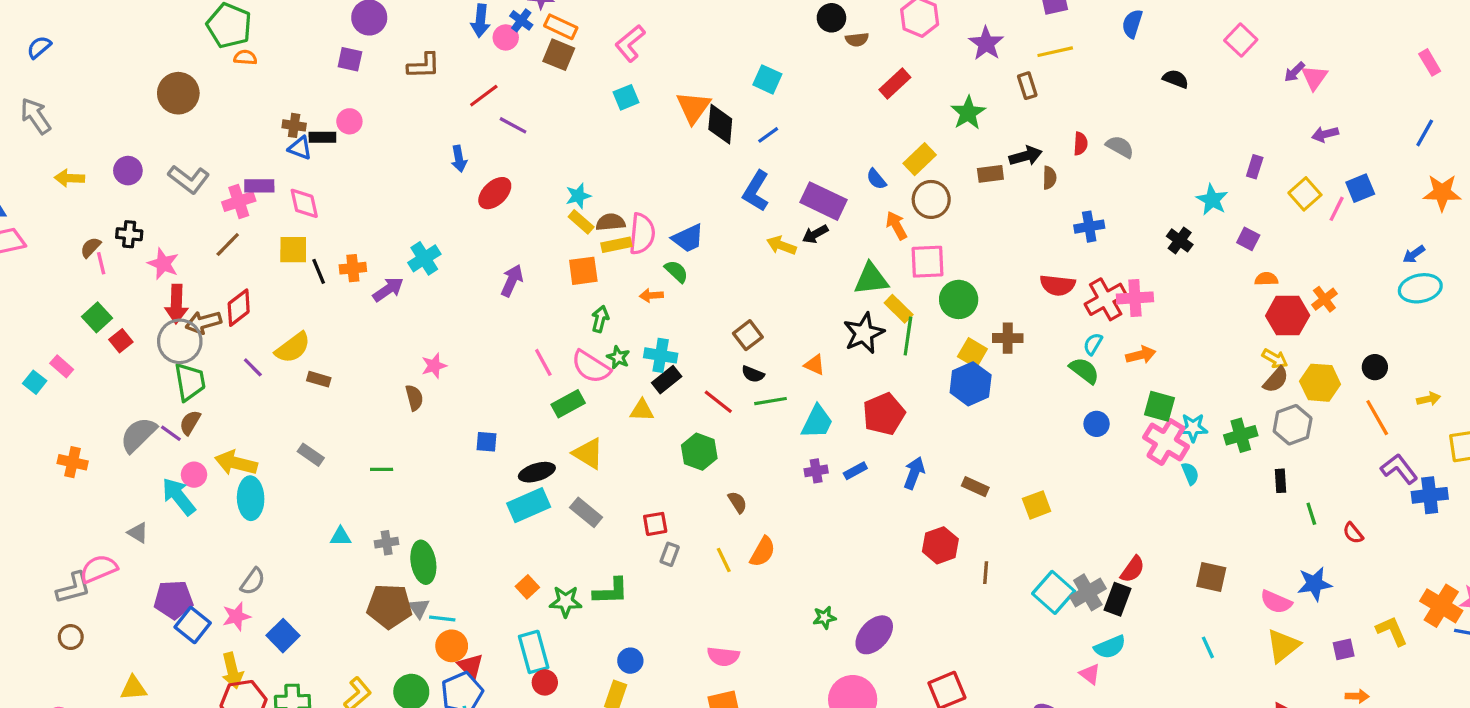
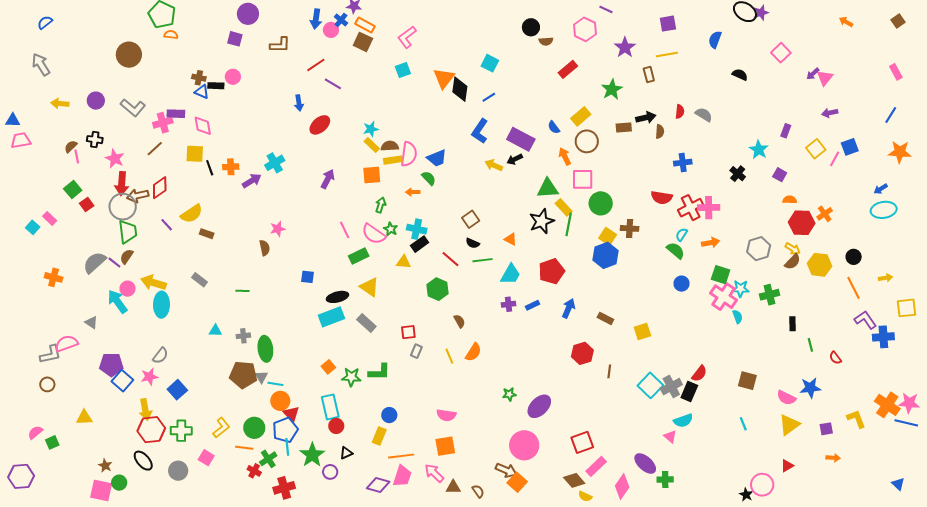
gray hexagon: (1293, 425) -> (759, 249), moved

